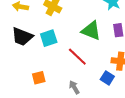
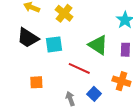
red line: (77, 57) -> (79, 68), turned -30
blue square: (107, 78) -> (94, 94), moved

